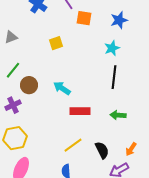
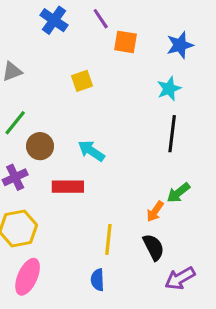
red rectangle: (80, 111) -> (68, 187), moved
green arrow: (118, 115) -> (178, 193), turned -42
yellow line: (73, 145) -> (108, 239), turned -48
orange arrow: (131, 149) -> (155, 211), moved

